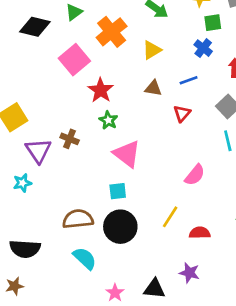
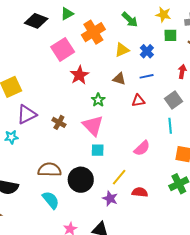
blue cross: (203, 48) -> (147, 51), moved
red triangle: (182, 113) -> (138, 101), turned 32
green star: (108, 120) -> (98, 100), moved
brown cross: (70, 139) -> (59, 122), moved
purple triangle: (38, 151) -> (27, 114), turned 30
cyan square: (118, 191) -> (98, 150), moved
purple star: (189, 273) -> (110, 198), moved

